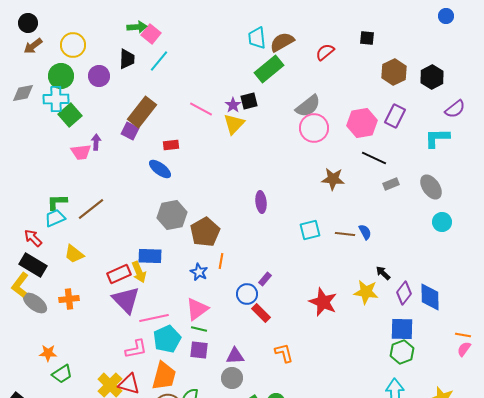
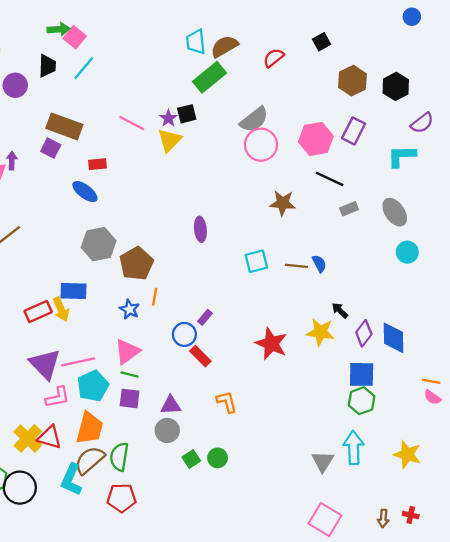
black square: (367, 38) -> (322, 42), turned -35
brown rectangle: (142, 112) -> (64, 126), turned 72
purple triangle: (126, 300) -> (45, 364), moved
pink semicircle: (464, 349) -> (432, 397), turned -91

